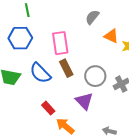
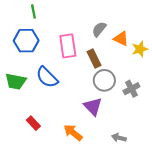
gray semicircle: (92, 17) -> (99, 29), moved
brown rectangle: (66, 68) -> (94, 58), moved
red rectangle: (48, 108) -> (33, 123), moved

